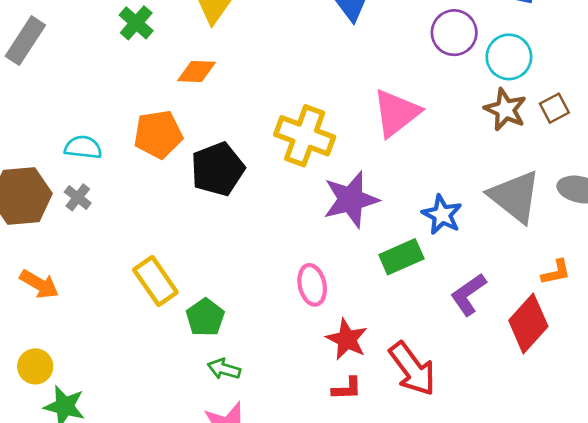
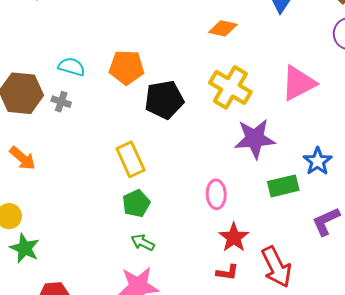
orange diamond: (197, 71) -> (223, 28), moved
gray cross: (78, 197) -> (61, 102), turned -30
yellow rectangle: (155, 281) -> (131, 159), moved

